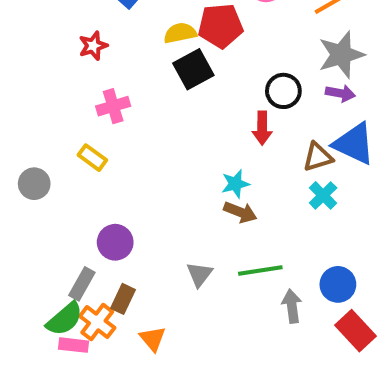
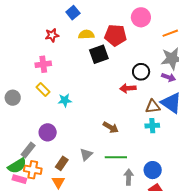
yellow semicircle: (180, 33) -> (86, 35), moved
pink cross: (113, 106) -> (43, 64), moved
red arrow: (262, 128) -> (128, 88), turned 77
cyan star: (235, 184) -> (65, 100), moved
cyan cross: (323, 195) -> (152, 126), turned 32
brown rectangle: (123, 299) -> (62, 163), moved
orange cross: (97, 322) -> (33, 170), turned -36

